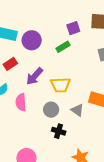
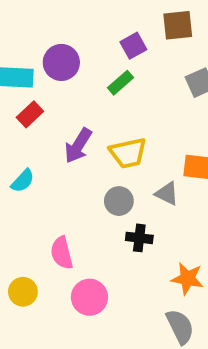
purple circle: (32, 40) -> (61, 62), moved
red rectangle: (10, 64) -> (30, 114), moved
pink semicircle: (21, 102) -> (62, 253), moved

